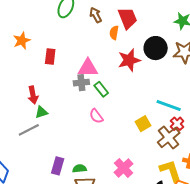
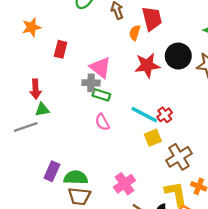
pink triangle: (88, 68) -> (100, 67), turned 30
green rectangle: (101, 89) -> (101, 95), moved, turned -42
cyan line: (169, 105) -> (144, 115), moved
red cross: (177, 124) -> (165, 115), moved
green semicircle: (80, 169) -> (76, 178), size x1.5

